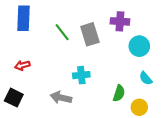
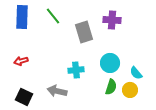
green line: (62, 32) -> (53, 16), moved
cyan circle: (139, 46) -> (110, 63), moved
black square: (14, 98) -> (24, 97), moved
yellow circle: (139, 107) -> (130, 90), moved

